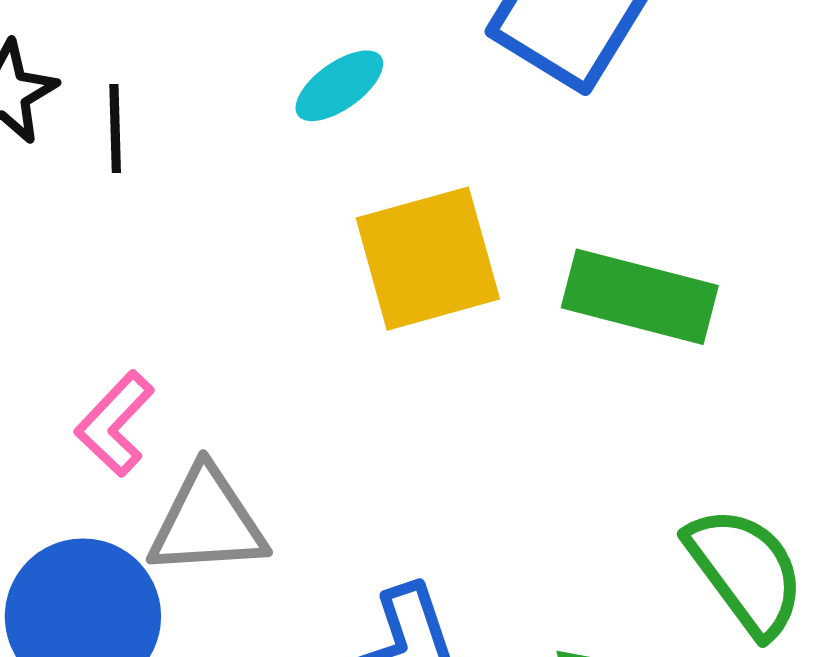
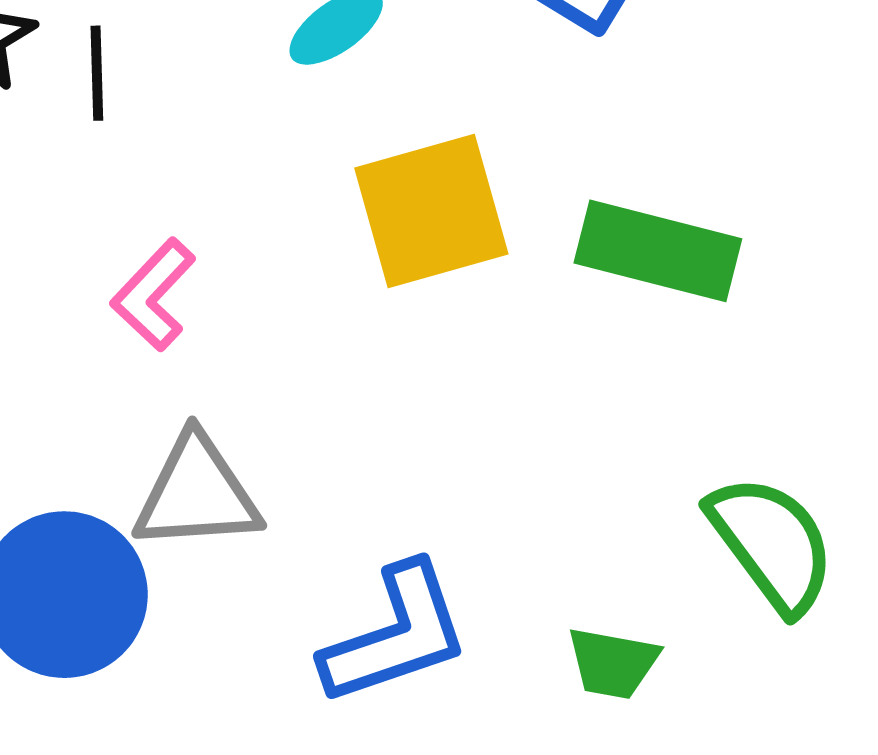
pink L-shape: (115, 424) -> (153, 295), moved

